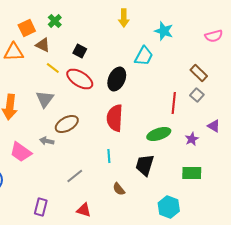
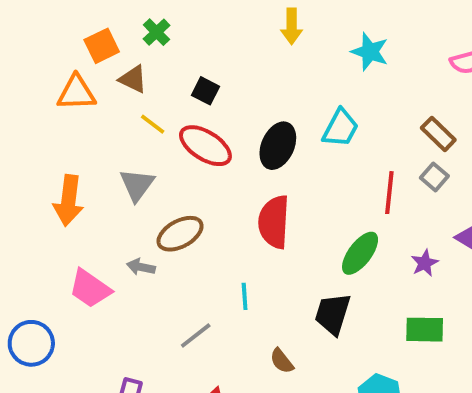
cyan trapezoid: (144, 56) -> (340, 128), moved
green ellipse: (159, 134) -> (360, 253), turned -35
cyan line: (109, 156) -> (245, 296), moved

